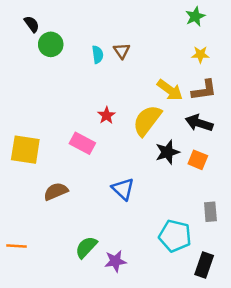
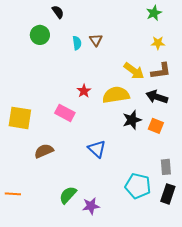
black semicircle: (32, 24) -> (58, 12), moved
yellow semicircle: (147, 120) -> (116, 95), turned 44
black rectangle: (204, 265) -> (168, 194), moved

